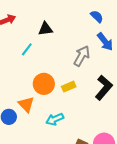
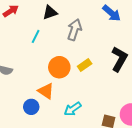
gray arrow: (82, 56) -> (74, 30), moved
cyan arrow: (55, 119) -> (73, 109), moved

